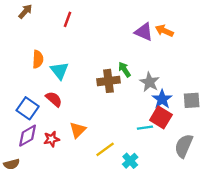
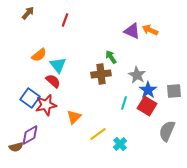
orange semicircle: (38, 59) -> (39, 55), turned 49
green arrow: (124, 70) -> (111, 57), moved
red semicircle: (54, 99) -> (53, 81), moved
cyan line: (145, 128) -> (124, 103), moved, turned -64
purple diamond: (28, 136) -> (30, 135), moved
red star: (51, 139) -> (46, 105), moved, size x1.5

